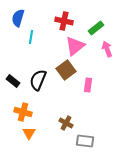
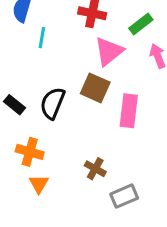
brown square: (66, 70) -> (95, 88), turned -30
pink rectangle: (88, 85) -> (129, 111), size x1.5
gray rectangle: (85, 141) -> (124, 196), turned -30

